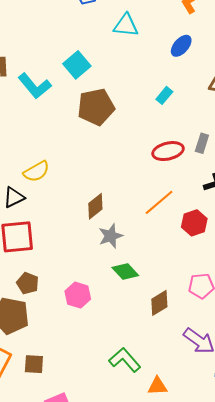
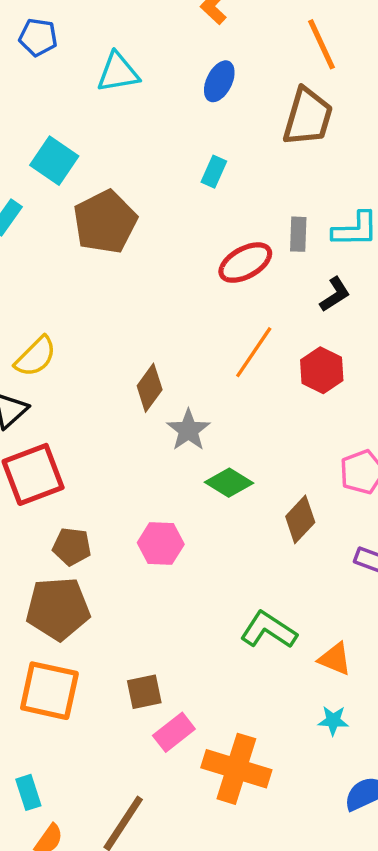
brown square: (34, 364) -> (144, 692), moved
orange triangle: (157, 386) -> (335, 659), turned 40

